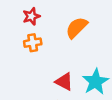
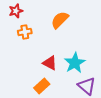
red star: (31, 16) -> (16, 11), moved

